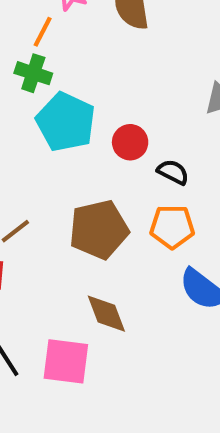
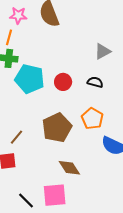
black semicircle: (173, 172) -> (95, 82), moved
orange pentagon: (172, 227) -> (92, 119), turned -30

